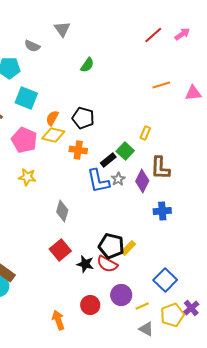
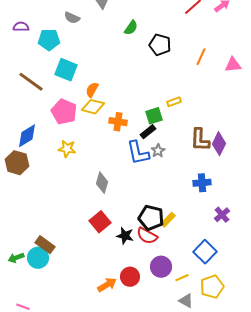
green semicircle: (87, 65) -> (131, 28), moved
orange line: (161, 85) -> (201, 57), turned -48
black pentagon: (83, 118) -> (160, 45), moved
yellow rectangle: (145, 133) -> (174, 102), moved, turned 48
green square: (125, 151) -> (154, 116), moved, turned 30
purple diamond: (142, 181) -> (219, 144), moved
purple cross: (191, 308) -> (222, 215), moved
orange arrow: (58, 320) -> (107, 285), moved, turned 78

